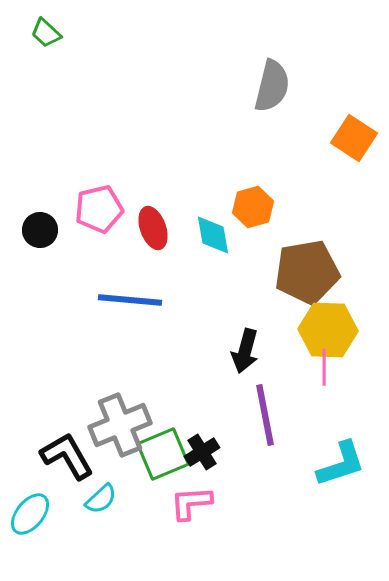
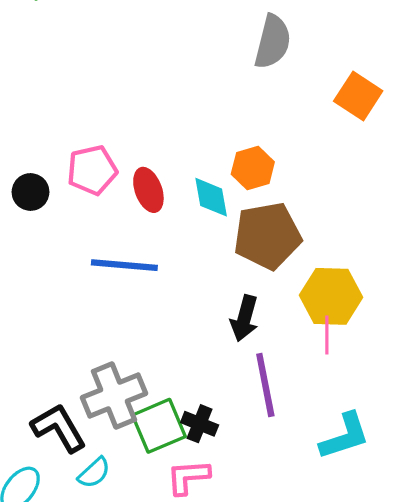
brown pentagon: (307, 272) -> (267, 236), moved
black cross: (202, 452) -> (200, 424), turned -36

